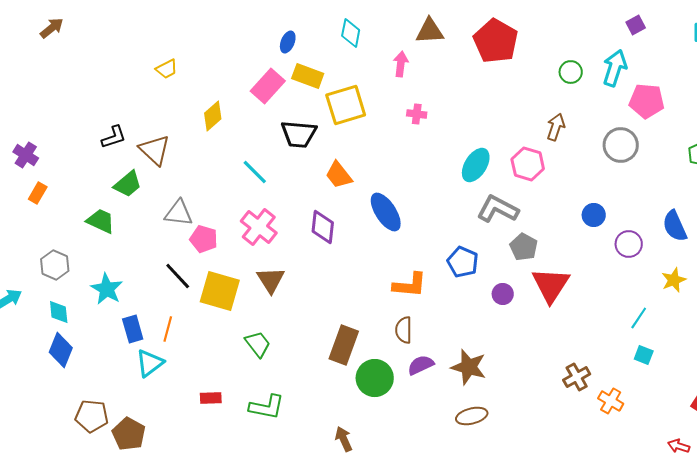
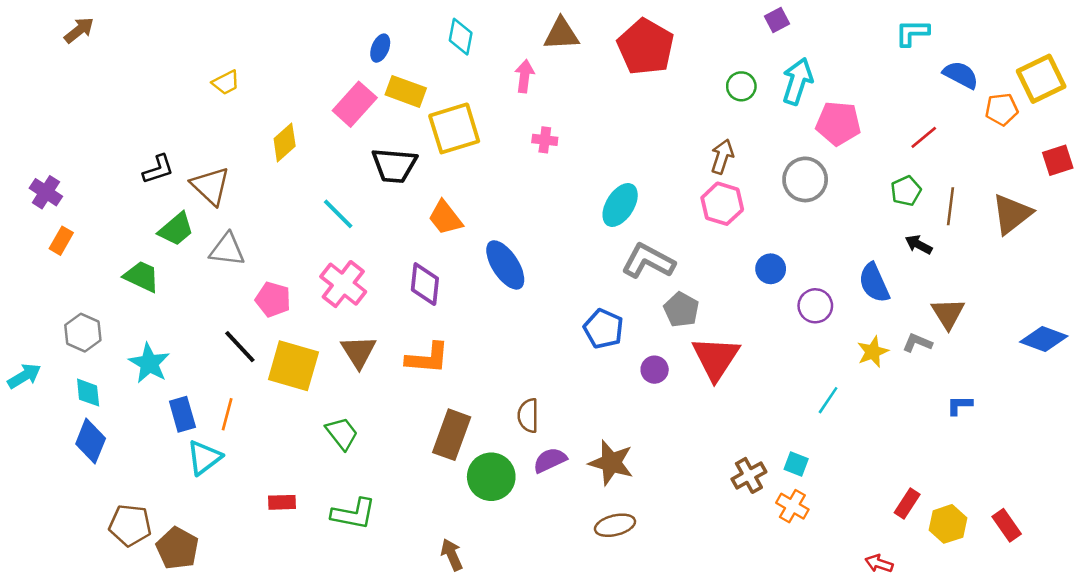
purple square: (636, 25) -> (777, 20), moved
pink hexagon: (528, 164) -> (722, 204), moved
gray triangle: (179, 213) -> (227, 250), moved
orange L-shape: (410, 285) -> (427, 358), moved
cyan square: (644, 355) -> (796, 464), moved

